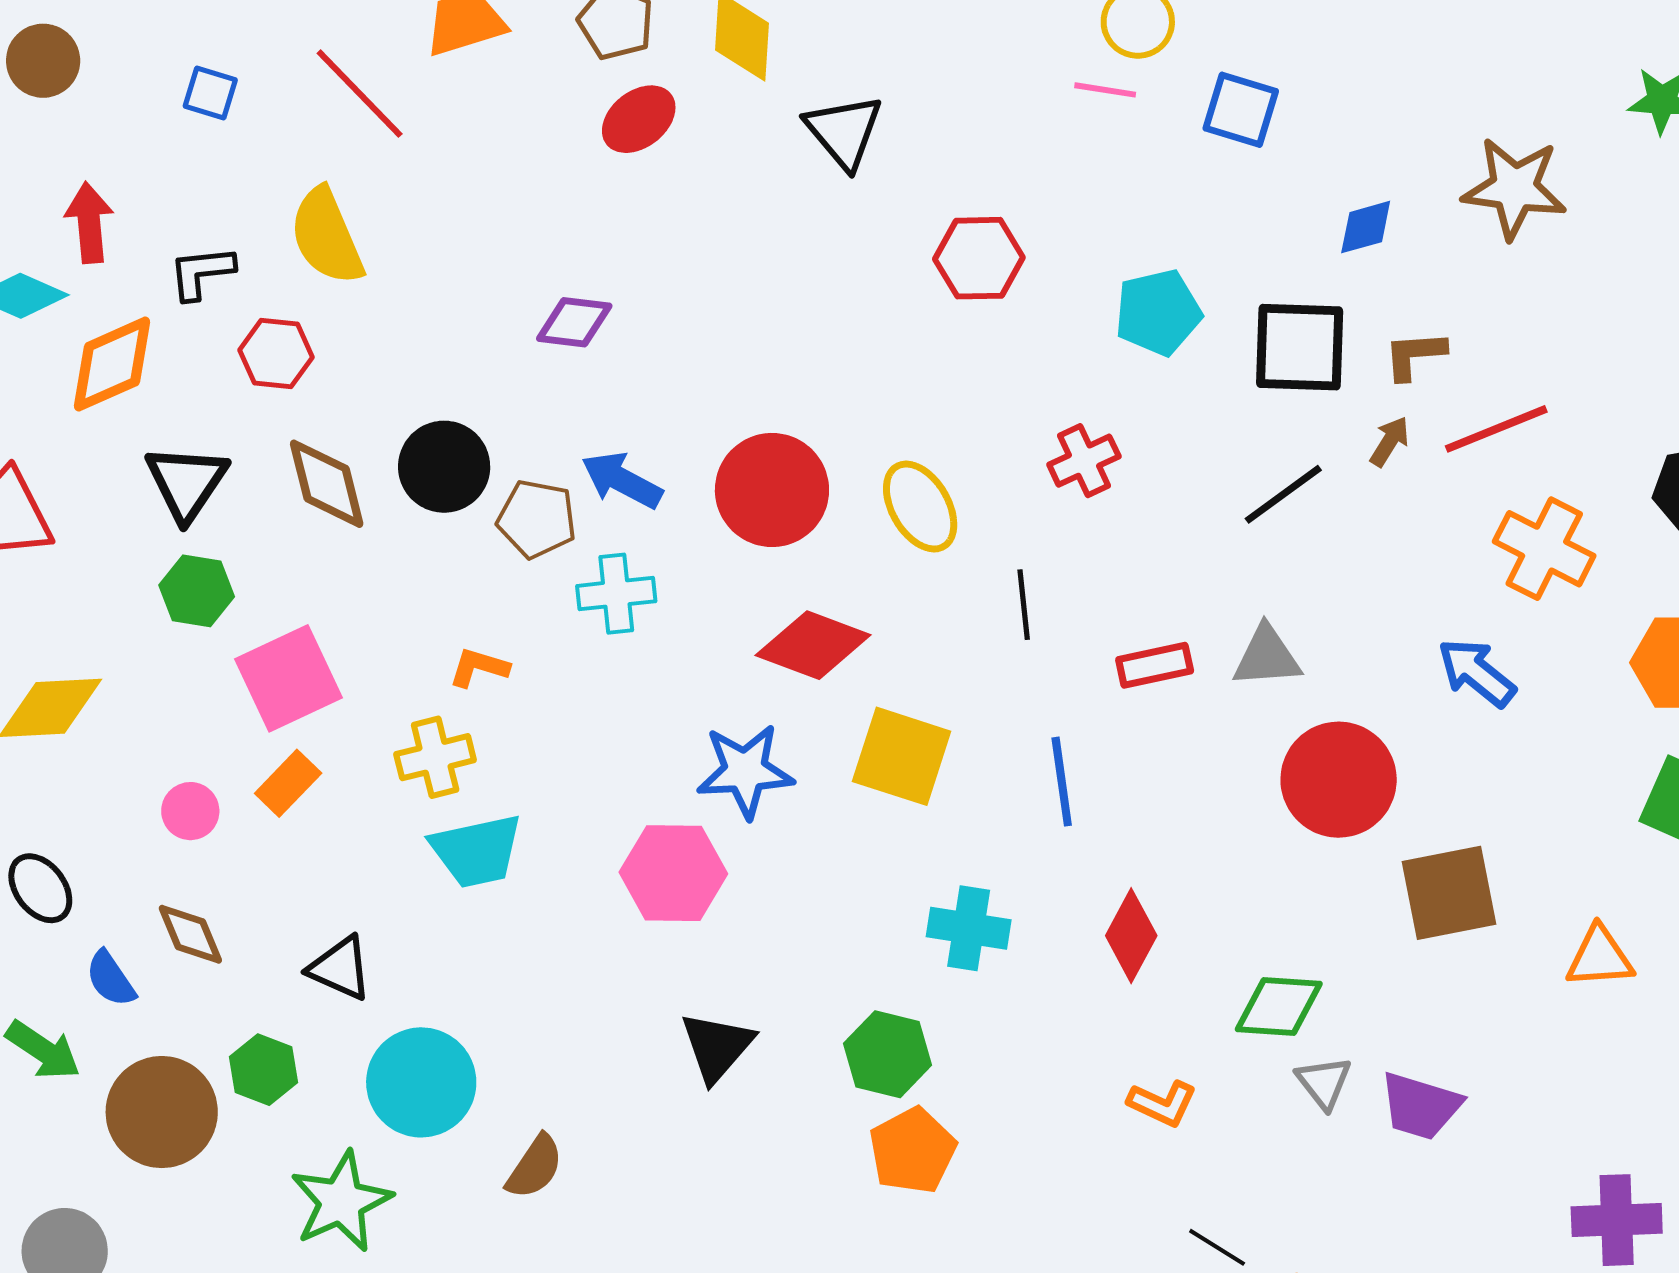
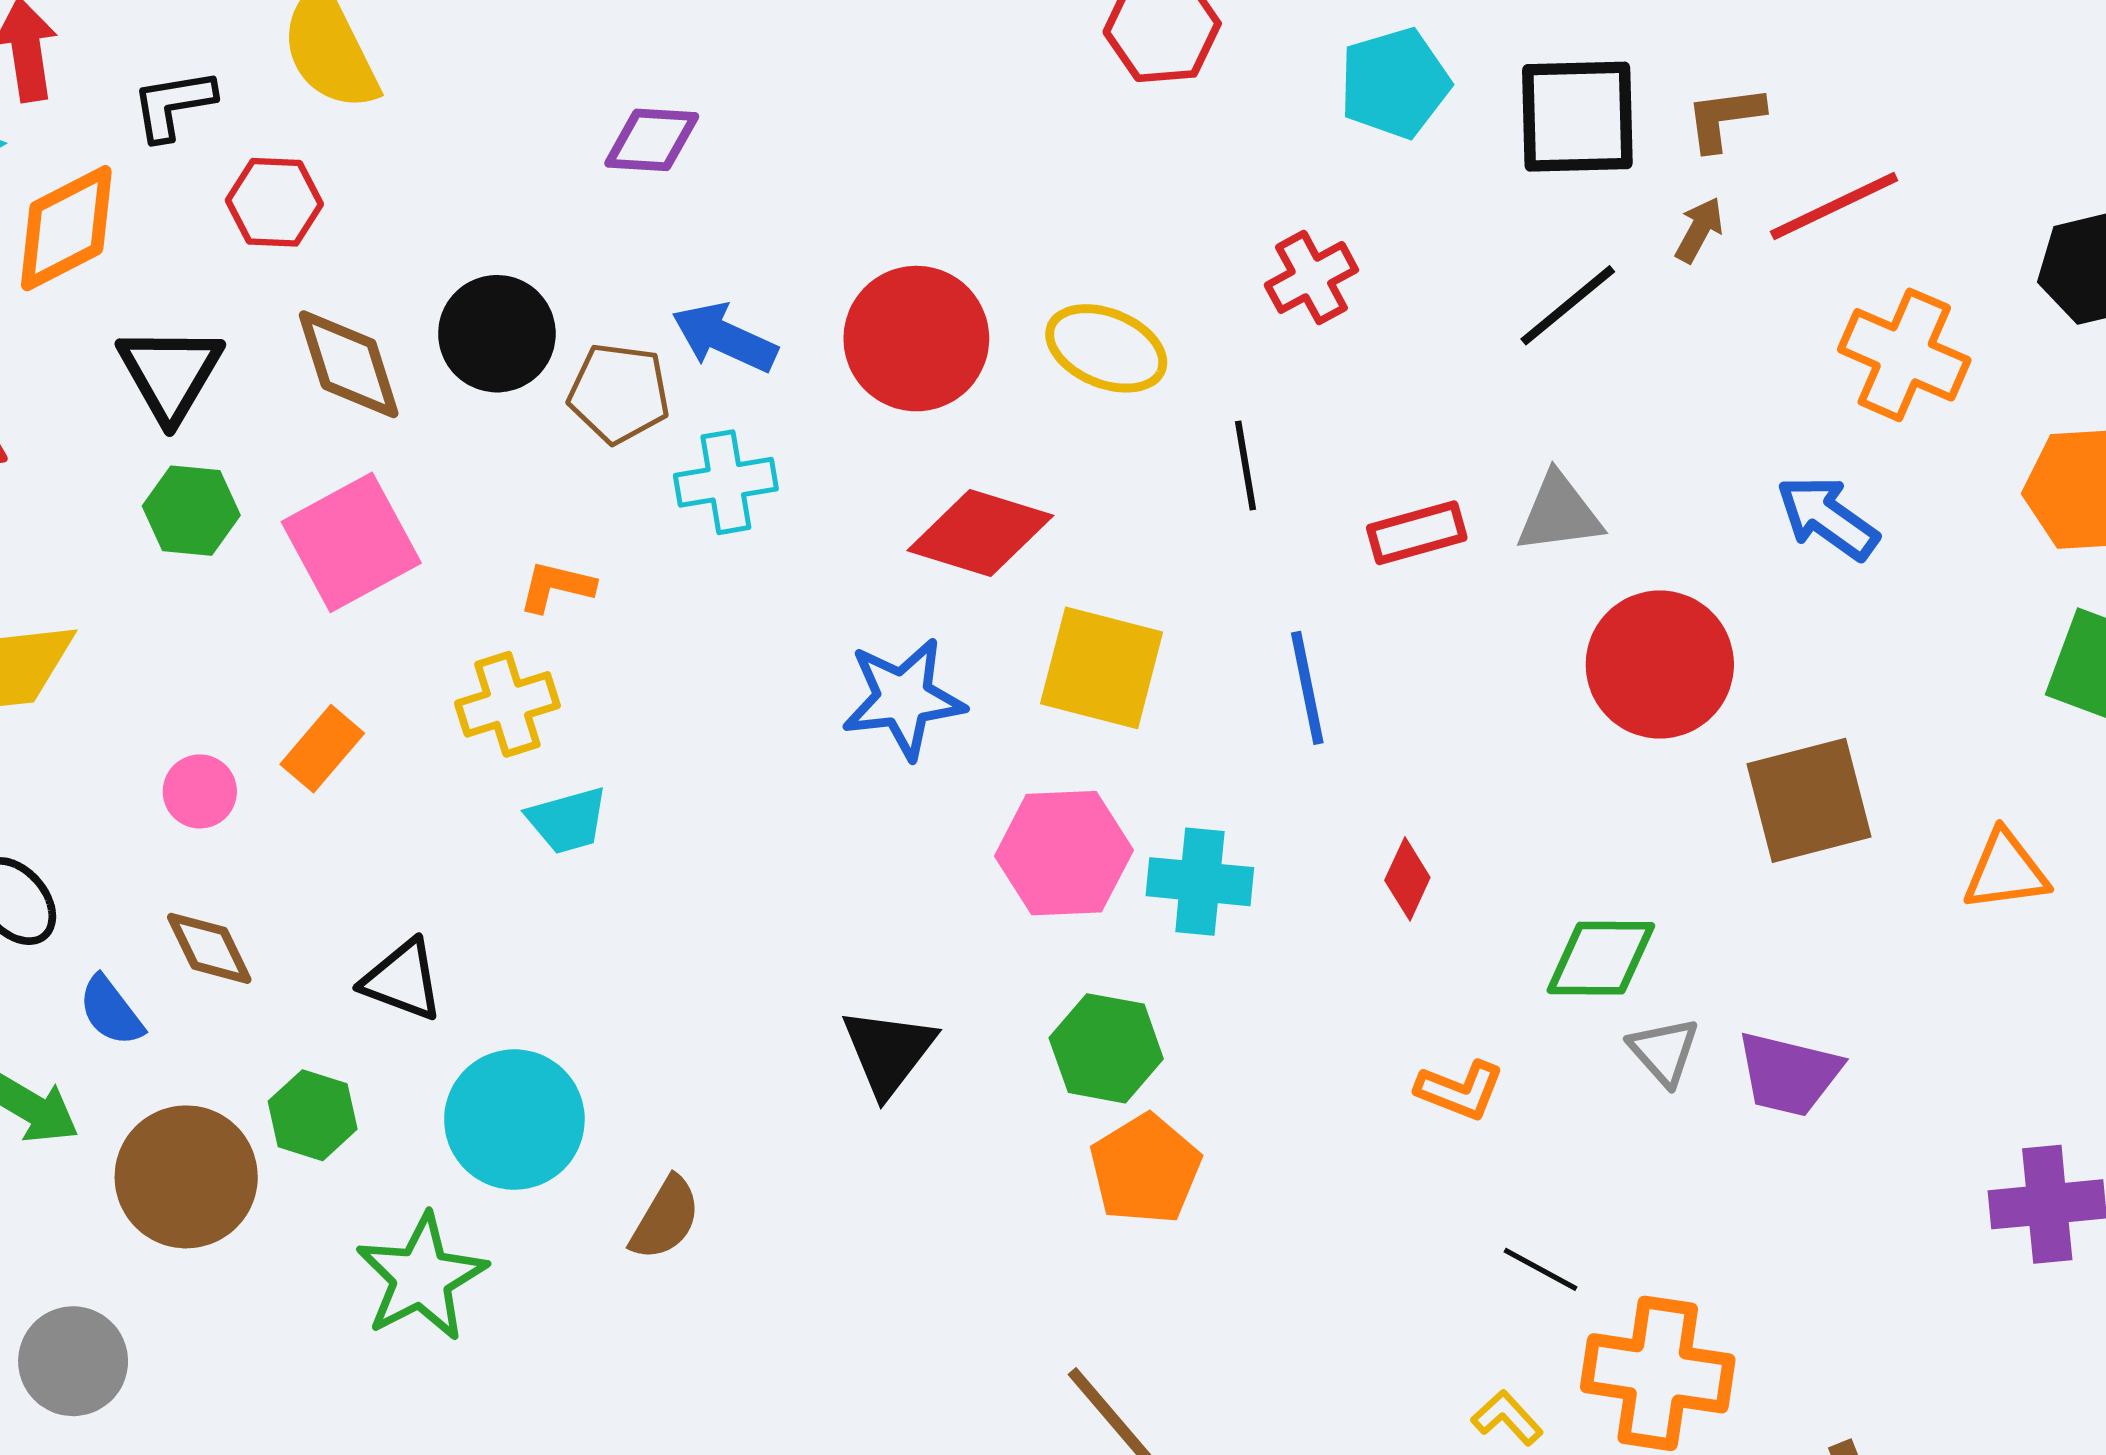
yellow ellipse: (920, 507) -> (1106, 348), turned -34
pink square: (289, 678) -> (351, 542), moved
cyan trapezoid: (477, 851) -> (567, 820), size x0.7
pink hexagon: (673, 873) -> (1064, 853), moved
red diamond: (1131, 936) -> (1407, 879), size x0.7

